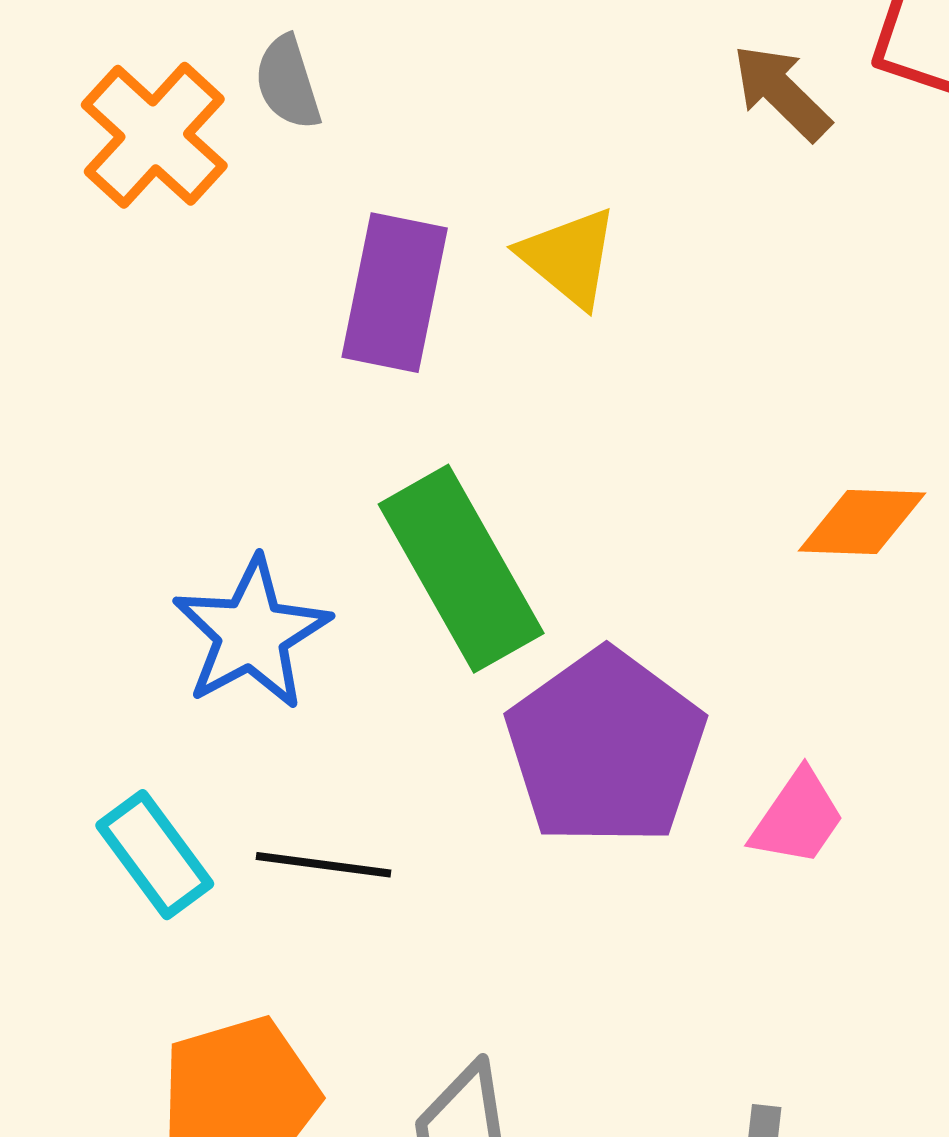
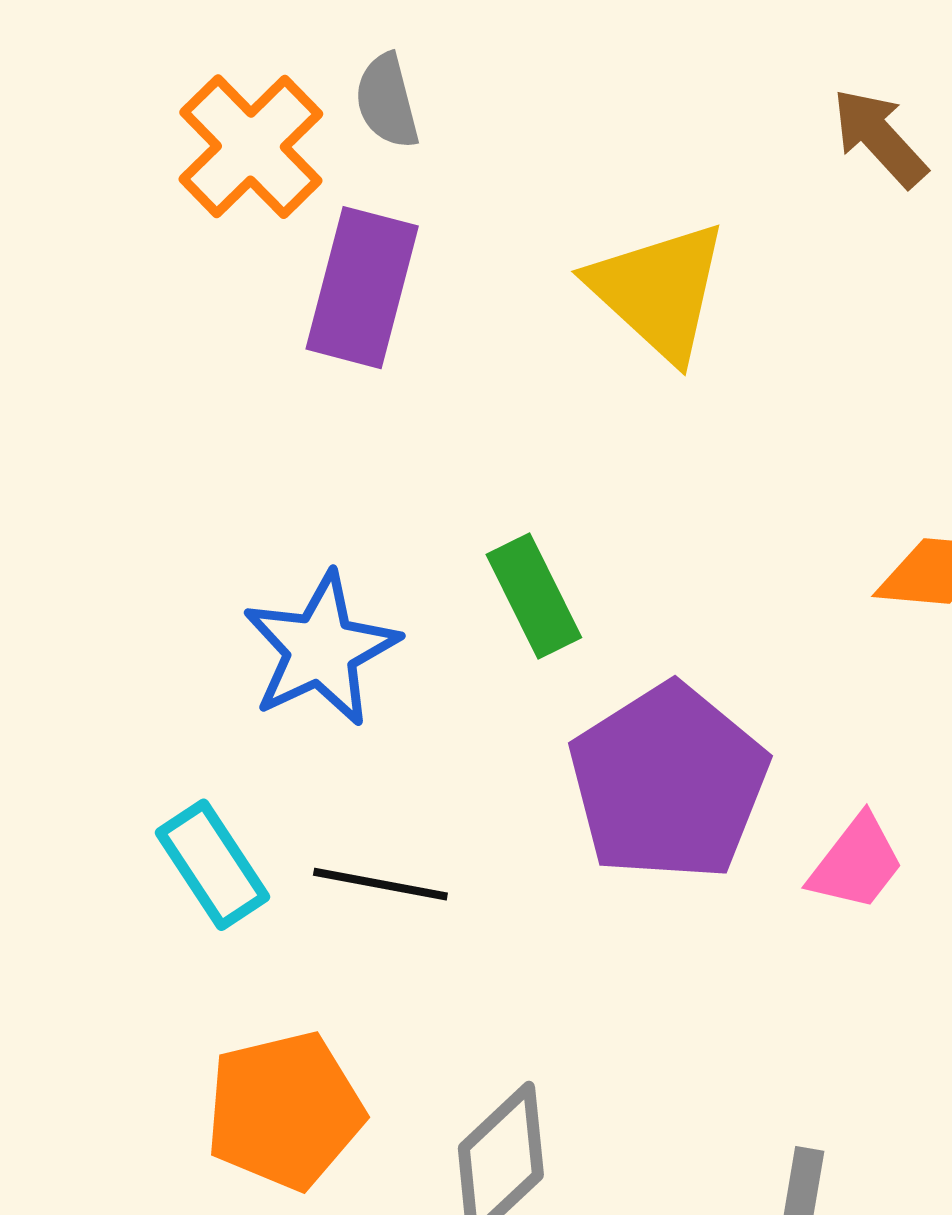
yellow triangle: (569, 257) -> (658, 291), size x1.4
purple rectangle: (395, 293) -> (362, 288), moved
green rectangle: (461, 569) -> (534, 596), size x0.6

